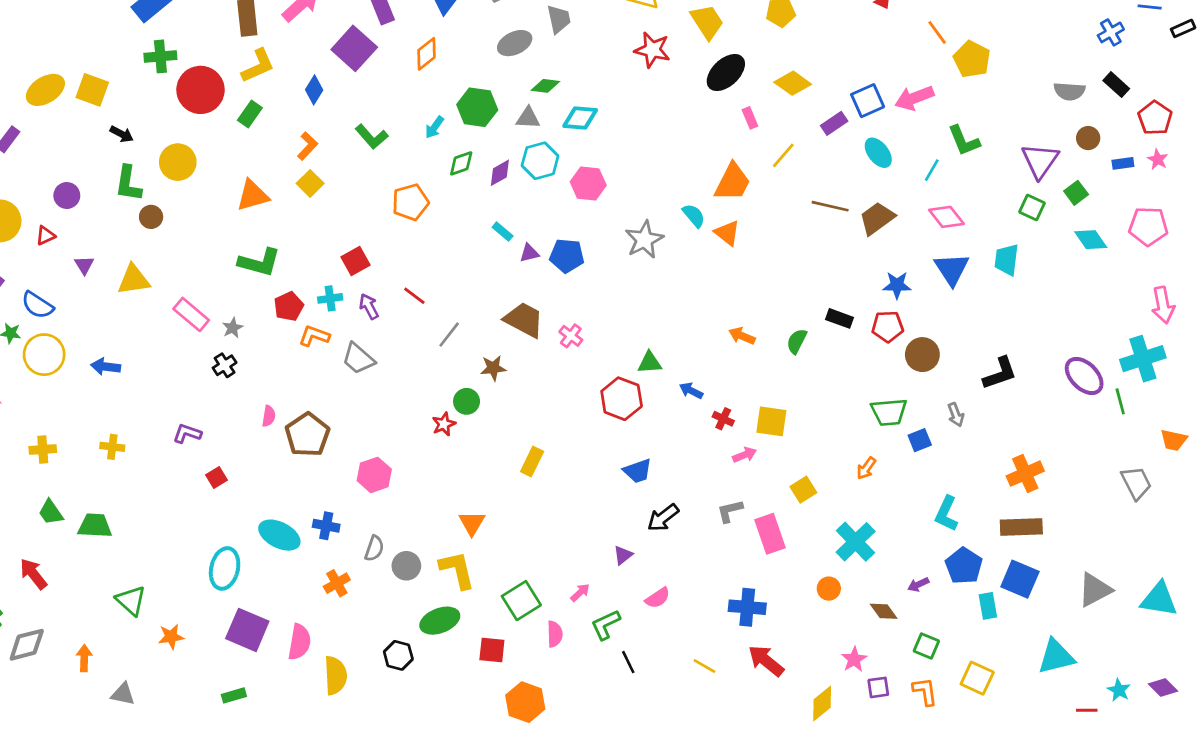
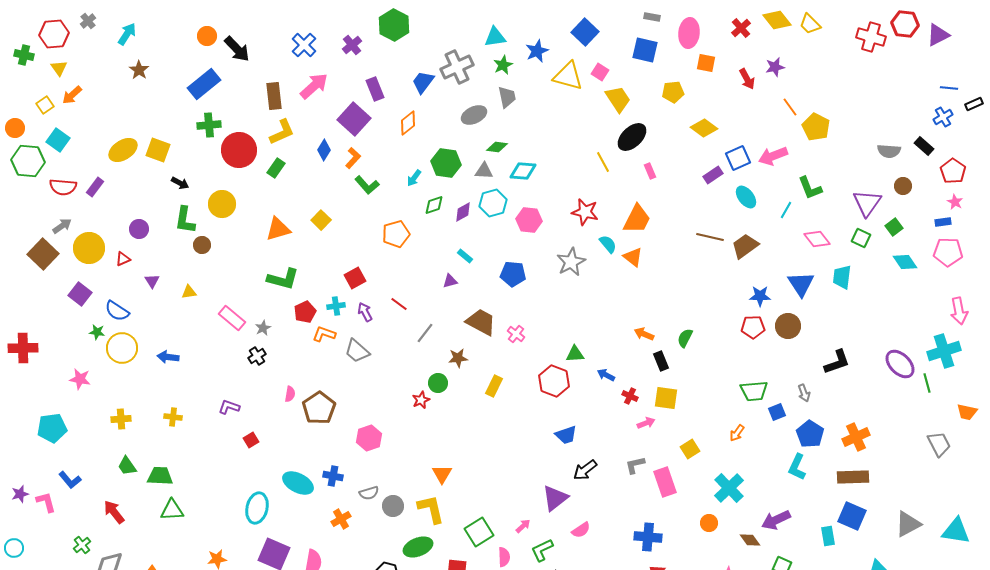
blue cross: (1111, 32) -> (943, 117), moved
red star: (652, 50) -> (585, 212), moved
yellow diamond: (793, 83) -> (704, 128), moved
orange L-shape: (307, 146) -> (353, 158), moved
yellow line: (783, 155) -> (603, 162), moved, turned -70
blue rectangle: (1123, 163) -> (943, 222), moved
pink diamond: (946, 217) -> (817, 239), moved
purple triangle: (529, 253) -> (450, 281), moved
yellow triangle: (134, 280) -> (189, 292), size x0.6
black rectangle: (839, 318) -> (661, 361), moved, turned 48
brown circle: (922, 355) -> (788, 326), moved
yellow rectangle: (532, 462) -> (494, 386), moved
gray semicircle: (374, 548) -> (369, 493), turned 54
purple triangle: (623, 555) -> (555, 498), size x1.8
blue pentagon: (964, 566) -> (810, 434), moved
purple arrow: (918, 585) -> (776, 520), size x1.8
green triangle: (131, 601) -> (172, 510), moved, turned -45

